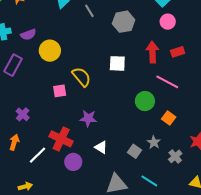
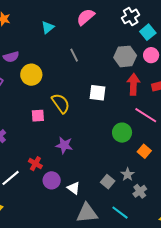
gray line: (89, 11) -> (74, 55), moved
gray hexagon: (124, 22) -> (125, 56), moved
red cross: (61, 139) -> (35, 164), size x0.6
white triangle: (101, 147) -> (74, 188), moved
gray cross: (175, 156) -> (140, 191), moved
purple circle: (73, 162) -> (52, 180), moved

